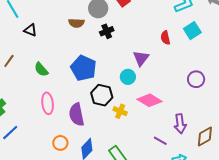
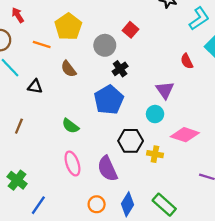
brown semicircle: (76, 23) -> (69, 69), moved, turned 63
blue pentagon: (84, 68) -> (109, 100), moved, turned 30
green semicircle: (41, 69) -> (70, 126), moved

